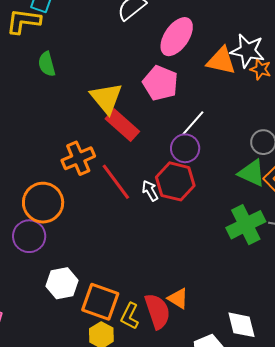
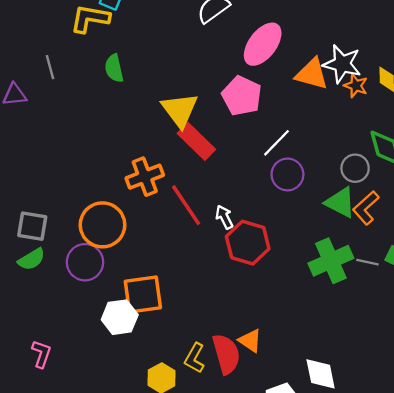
purple circle: (185, 148) -> (287, 174), moved
red hexagon: (175, 181) -> (248, 243), moved
orange square: (100, 302) -> (143, 295), moved, turned -30

